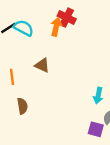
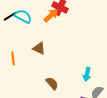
orange arrow: (56, 27) -> (51, 15), turned 35
brown semicircle: (22, 106) -> (52, 83), moved, turned -32

